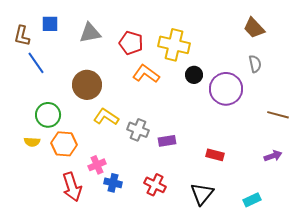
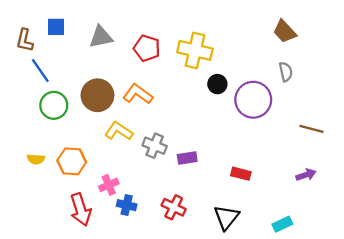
orange L-shape: (146, 74) -> (138, 94), moved
green circle: (48, 115) -> (54, 105), moved

